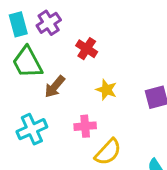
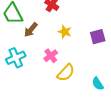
pink cross: (85, 126) -> (51, 56), turned -32

